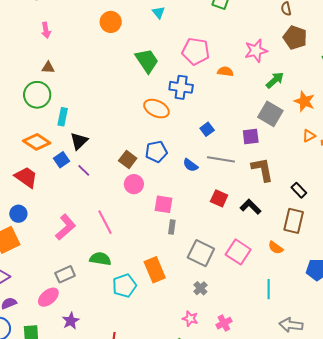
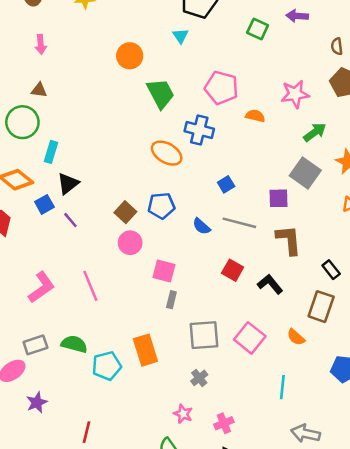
orange circle: (111, 22) -> (130, 56), moved
gray square: (201, 253) -> (204, 335), turned -36
green semicircle: (100, 259) -> (74, 344), moved

